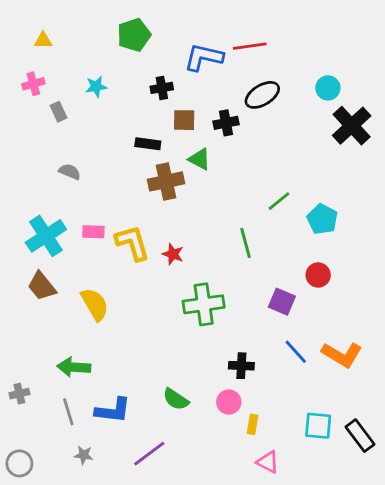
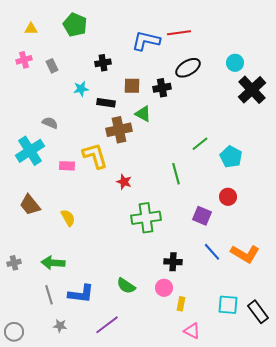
green pentagon: (134, 35) -> (75, 25), moved, turned -30
cyan star: (96, 87) -> (81, 89), moved
black cross: (162, 88) -> (103, 63), moved
gray rectangle: (58, 112) -> (52, 66), moved
cyan cross: (46, 236) -> (30, 151), moved
yellow L-shape: (132, 243) -> (95, 156), moved
yellow semicircle: (95, 304) -> (68, 218), size x0.7
gray cross: (19, 394) -> (14, 263), moved

